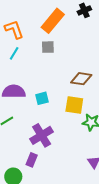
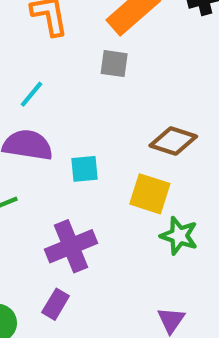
cyan line: (14, 53) -> (31, 94), moved
purple rectangle: (32, 160) -> (56, 304), moved

